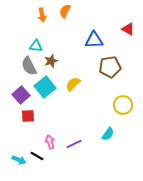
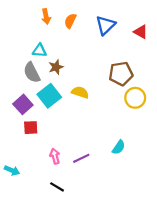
orange semicircle: (65, 11) -> (70, 21), moved
blue triangle: (94, 40) -> (105, 25), moved, turned -42
yellow semicircle: (73, 84) -> (80, 92), turned 63
yellow circle: (123, 105) -> (135, 98), moved
black line: (37, 156) -> (57, 187), moved
cyan arrow: (19, 160) -> (12, 170), moved

